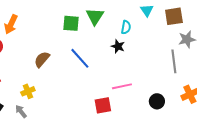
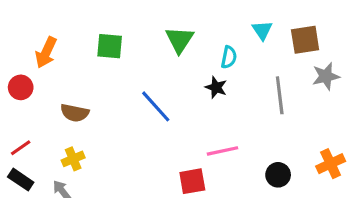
green square: (71, 23) -> (110, 46), moved
brown semicircle: (42, 59) -> (75, 113), moved, turned -120
gray line: (174, 61) -> (280, 95), moved

